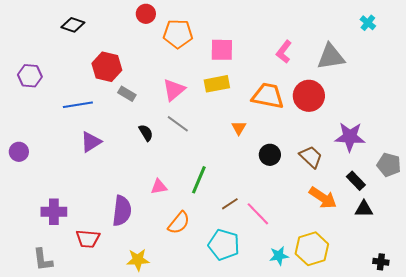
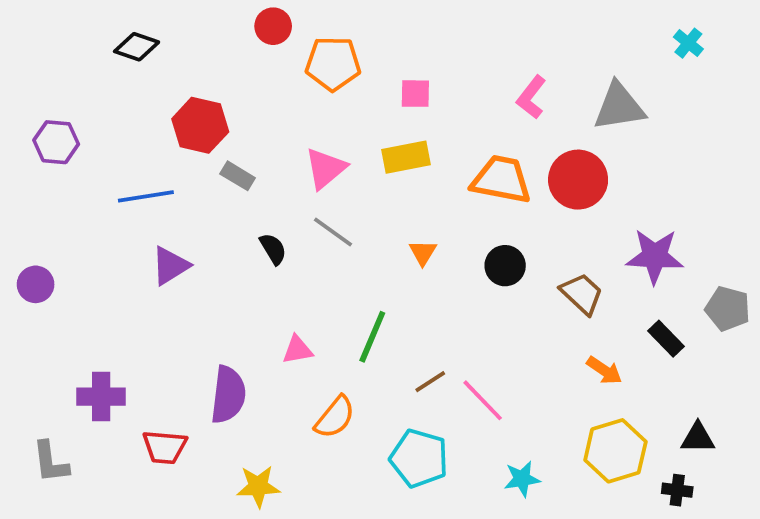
pink square: (222, 50) -> (415, 94), size x0.7
orange triangle: (239, 128) -> (423, 253), moved
black circle: (270, 155) -> (505, 266), moved
orange arrow: (323, 198) -> (604, 370), size x0.7
black triangle: (364, 209) -> (698, 438), moved
yellow hexagon: (312, 249) -> (615, 451), moved
gray L-shape: (43, 260) -> (51, 462), moved
black cross: (381, 262) -> (677, 490), moved

